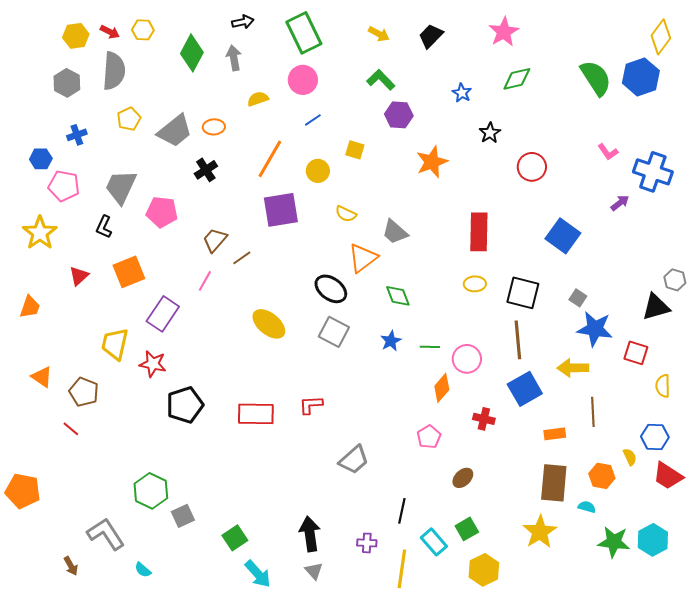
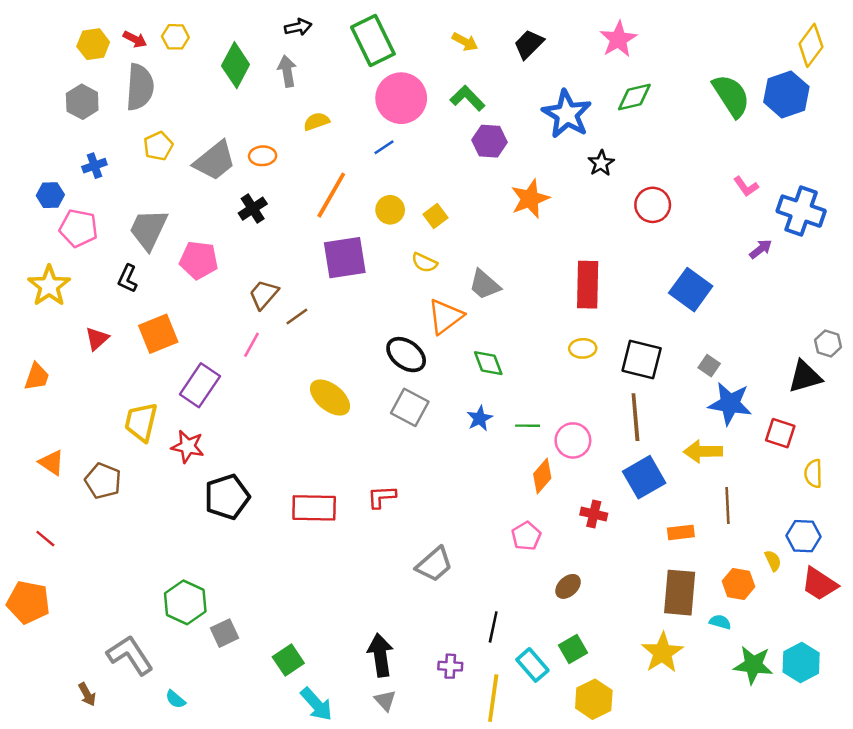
pink circle: (303, 80) -> (401, 98), moved, size x1.4
blue star: (462, 93) -> (567, 114), size x2.0
yellow square: (355, 150) -> (436, 216), moved, turned 36
red line: (71, 429) -> (45, 539), moved

